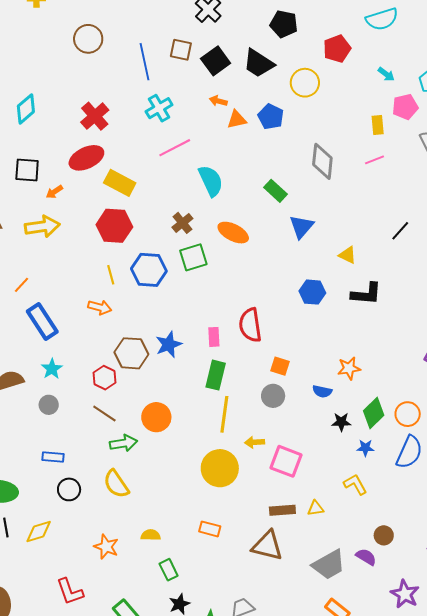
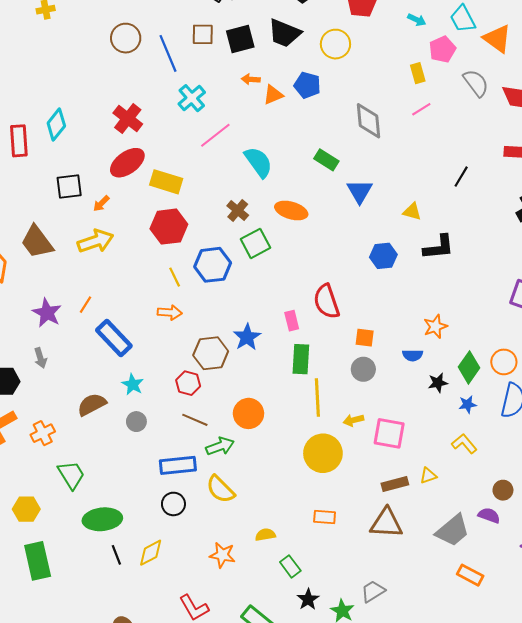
brown circle: (88, 39) -> (126, 38), moved
black square: (216, 61) -> (240, 39), turned 32
blue rectangle: (53, 457) -> (178, 465), moved, size x1.6

